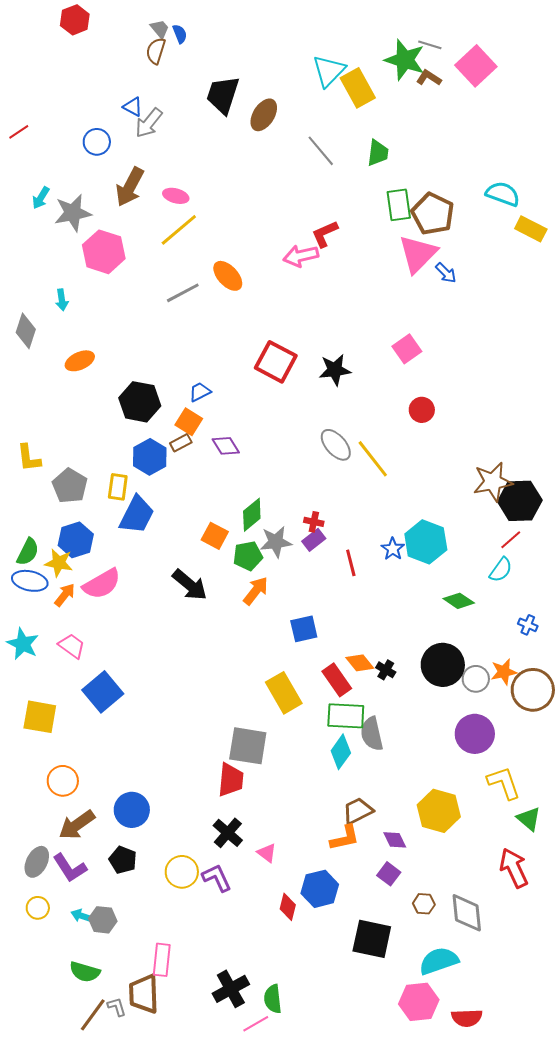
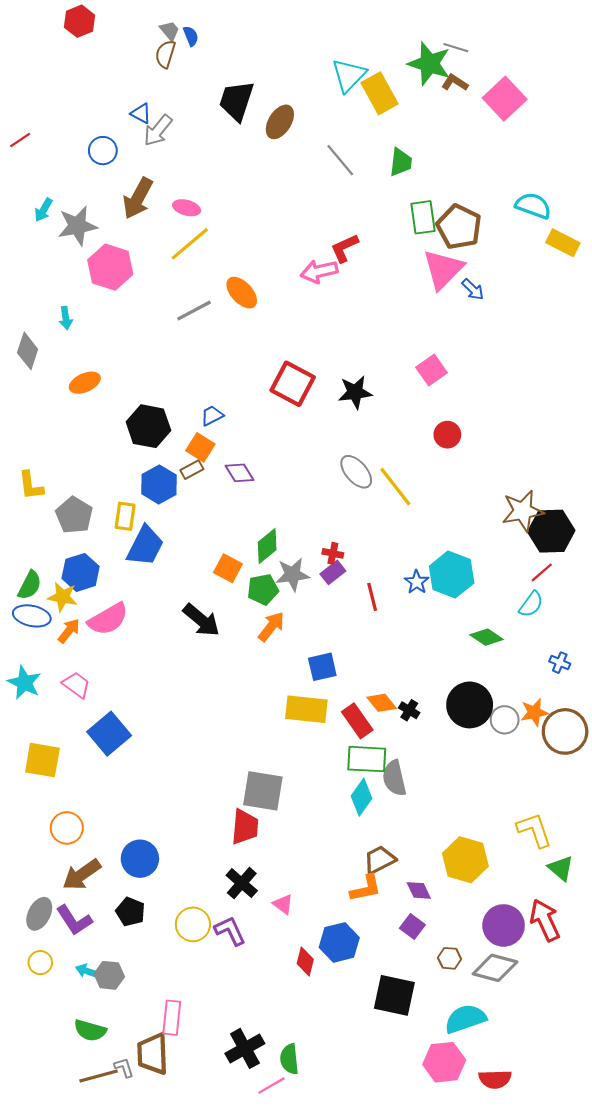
pink square: (476, 66) -> (505, 99), moved
yellow rectangle: (284, 693) -> (306, 709), moved, turned -54
purple circle: (475, 734) -> (504, 925), moved
gray diamond: (467, 913) -> (495, 968), turned -69
brown line: (93, 1015) -> (99, 1076), turned 39

